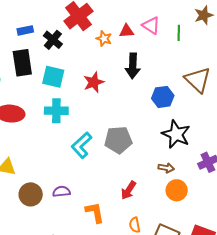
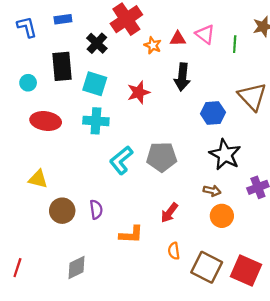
blue rectangle: (25, 30) -> (63, 19), moved
purple semicircle: (61, 192) -> (96, 209), turned 84
orange L-shape: (95, 212) -> (131, 235), turned 100

